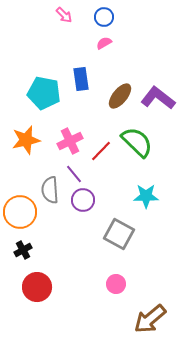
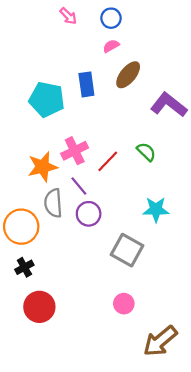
brown ellipse: (120, 96) -> (128, 75), moved
orange star: (26, 140) -> (43, 167), moved
green semicircle: (137, 142) -> (146, 152), size x0.6

